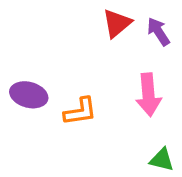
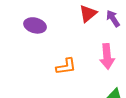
purple ellipse: (29, 95) -> (35, 25), moved

